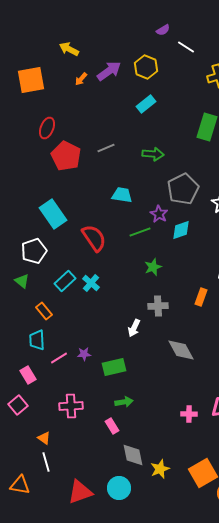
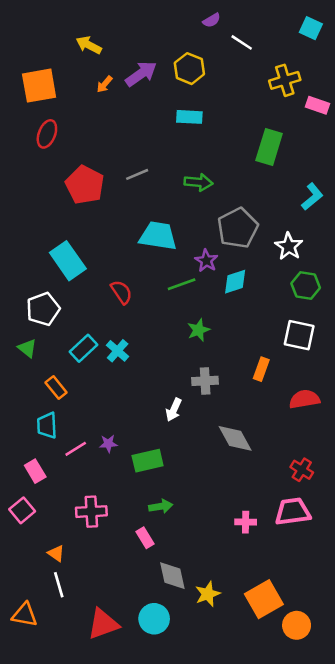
cyan rectangle: (146, 104) -> (189, 117), turned 42
red ellipse: (47, 128) -> (47, 134), moved
cyan trapezoid: (122, 195) -> (158, 236), size x1.4
red semicircle: (94, 238) -> (121, 292), size x0.7

